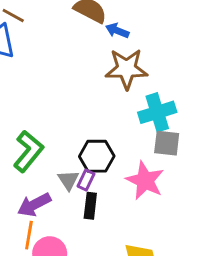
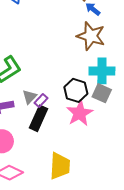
black hexagon: (97, 156) -> (76, 90), moved
black rectangle: (90, 206) -> (38, 118), size x1.4

